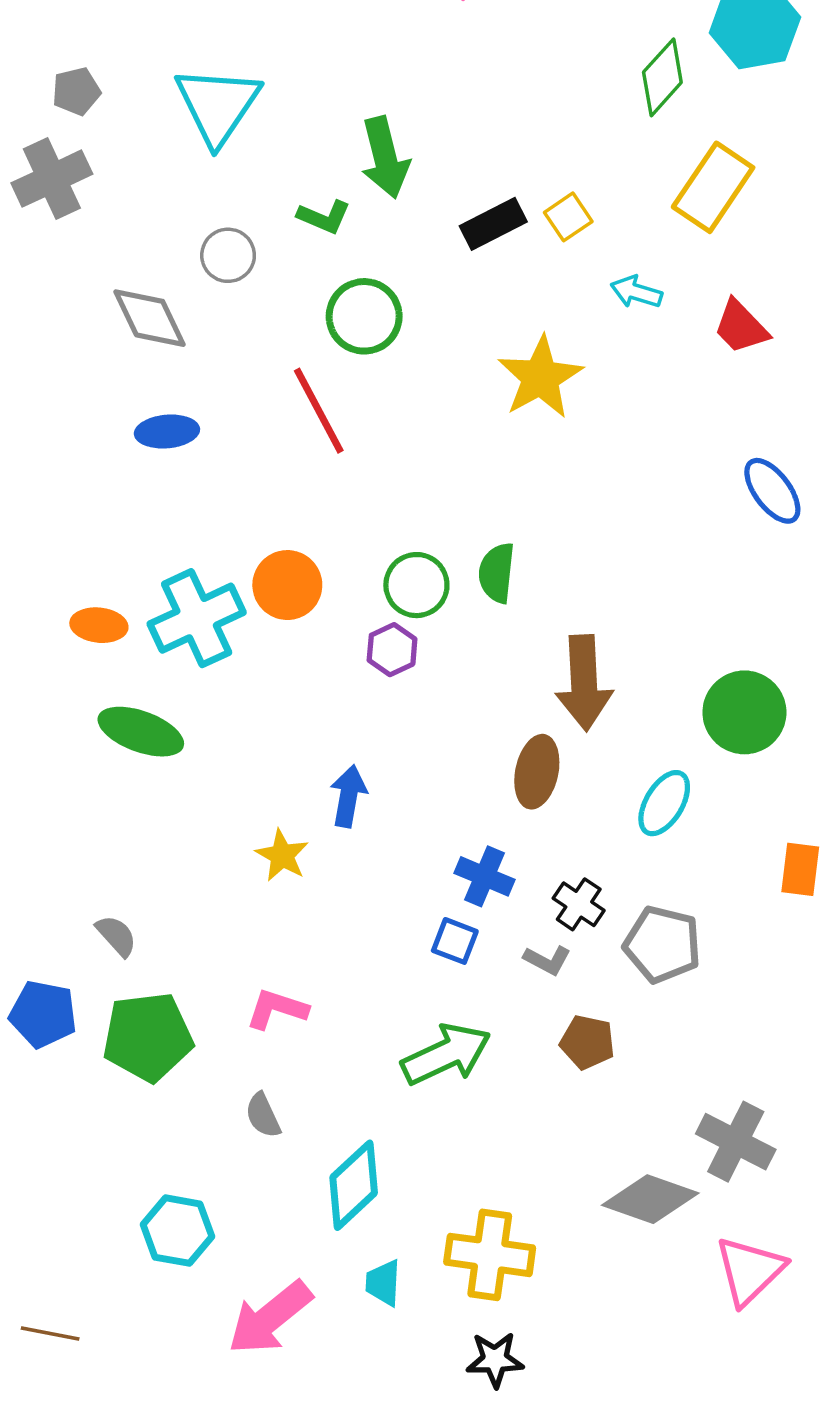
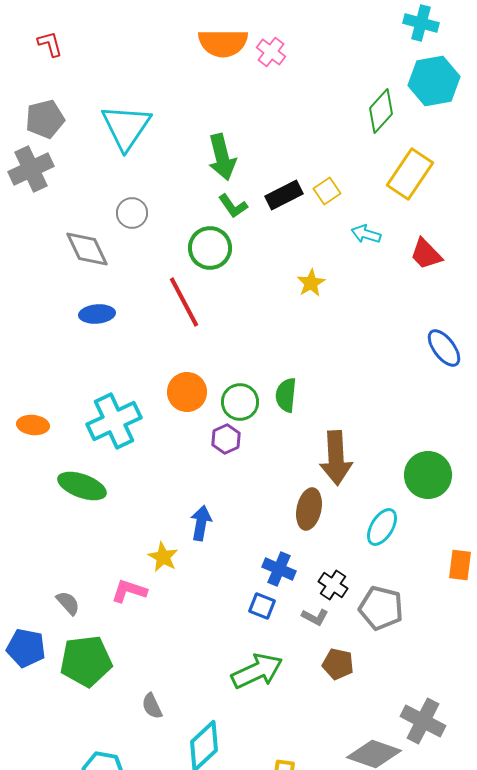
gray pentagon: (76, 91) -> (45, 119), size x1.4
green L-shape: (324, 217) -> (233, 206), moved, turned 32
yellow star: (540, 377) -> (311, 283), size x0.6
orange circle: (287, 585) -> (187, 392), moved
orange ellipse: (99, 625) -> (33, 425), moved
pink L-shape: (277, 1009) -> (129, 591), moved

